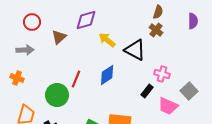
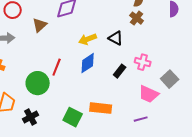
yellow arrow: (107, 40) -> (88, 39), moved, turned -60
black triangle: (135, 50) -> (116, 38), size x0.7
black rectangle: (147, 91) -> (120, 71), moved

